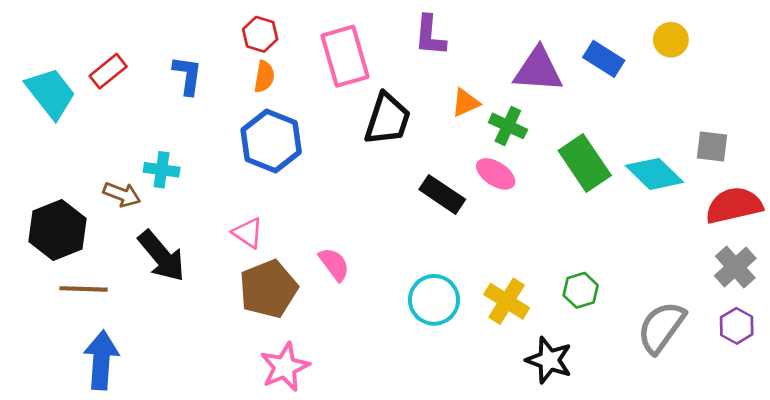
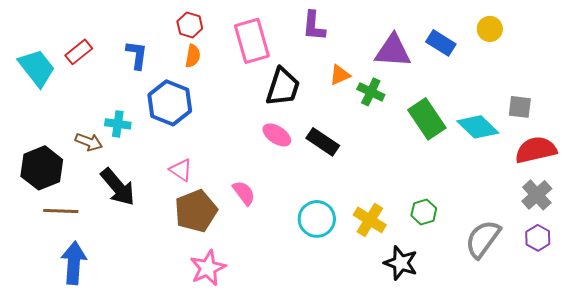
blue hexagon: (271, 141) -> (170, 103), moved
pink ellipse: (496, 174) -> (277, 135), moved

